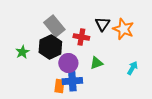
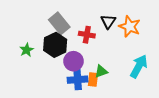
green triangle: (96, 63) -> (101, 71), moved
cyan arrow: (132, 68) -> (139, 66), size x1.6
orange rectangle: (59, 86) -> (93, 80), moved

